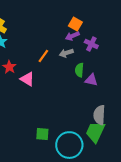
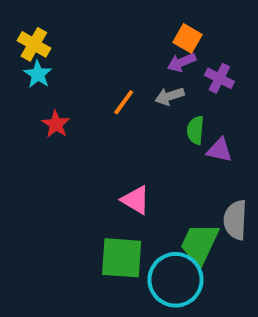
pink triangle: (27, 79) -> (136, 200), moved
green trapezoid: (95, 132) -> (199, 244), moved
green square: (42, 134) -> (122, 258), size x1.6

